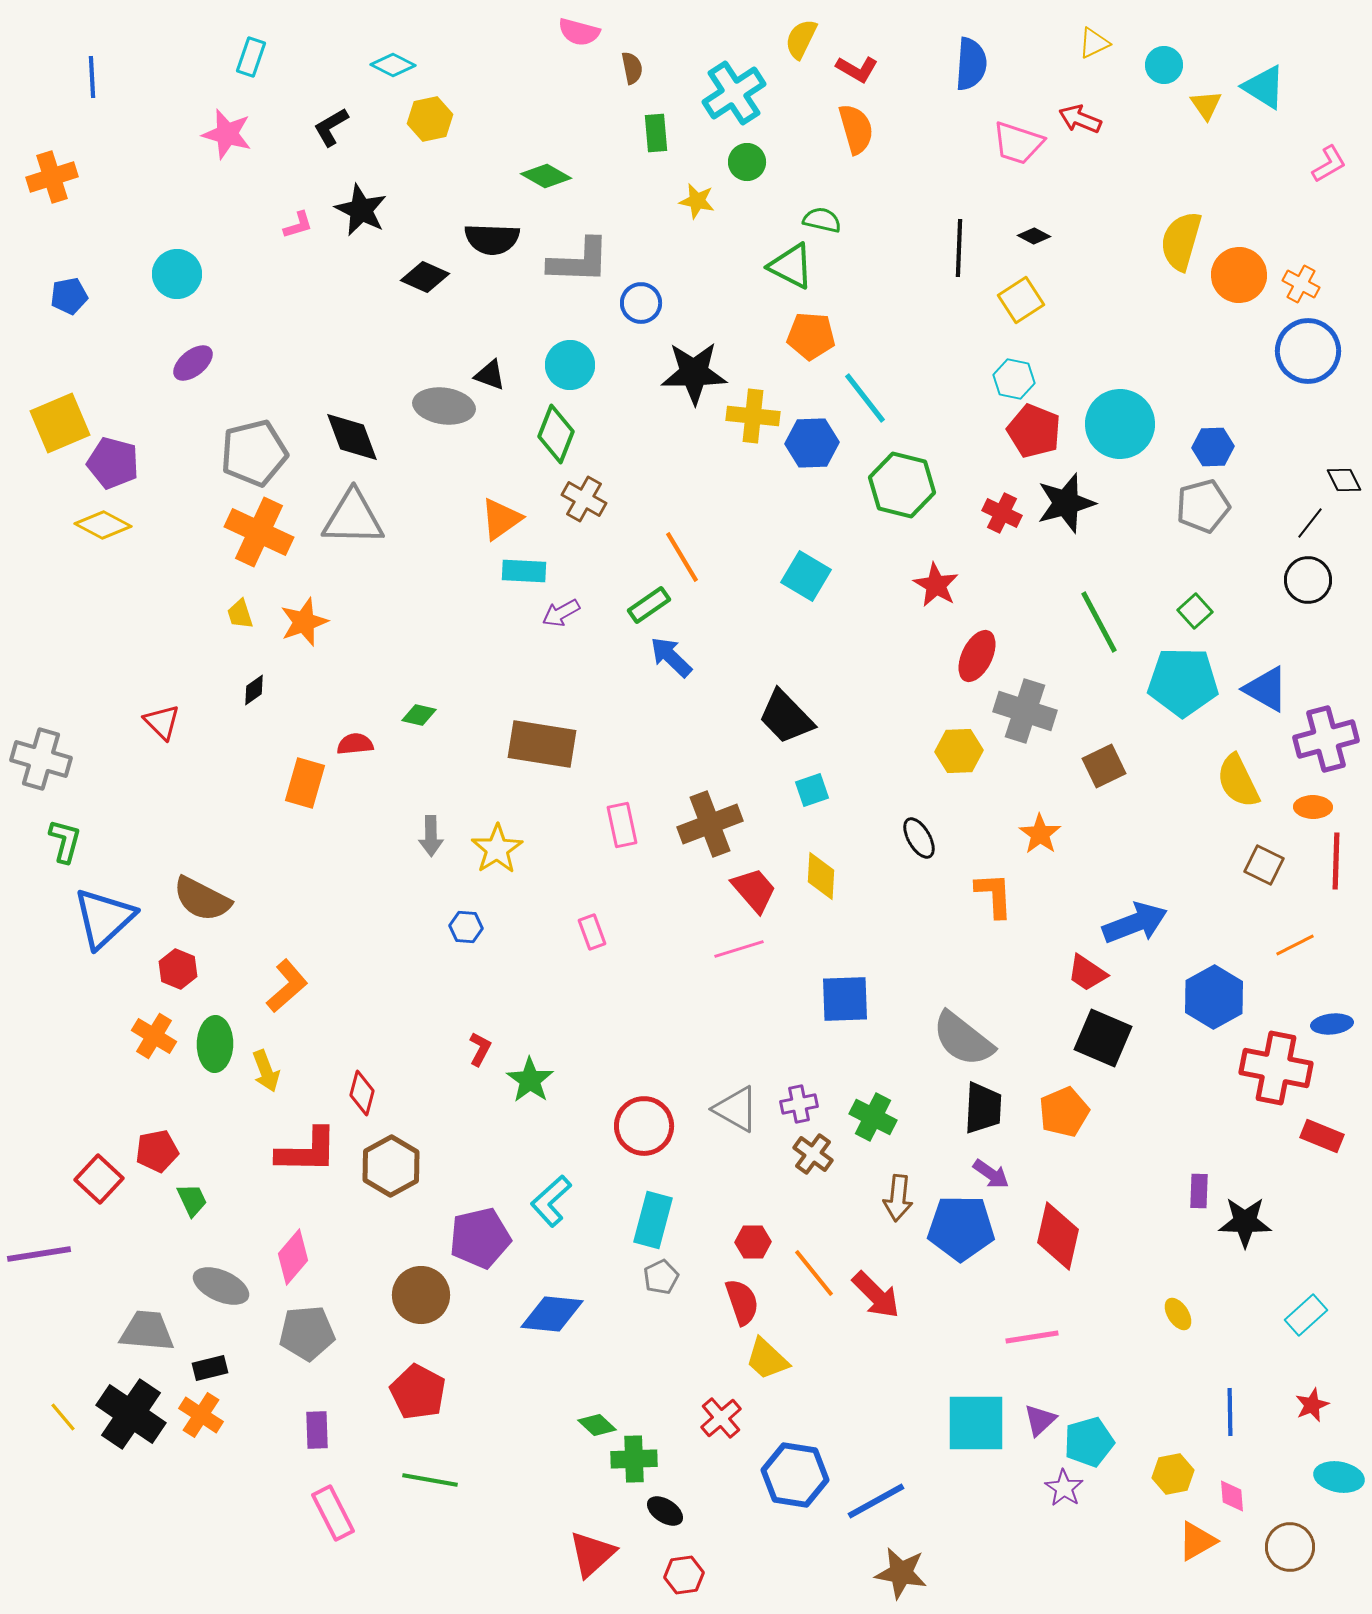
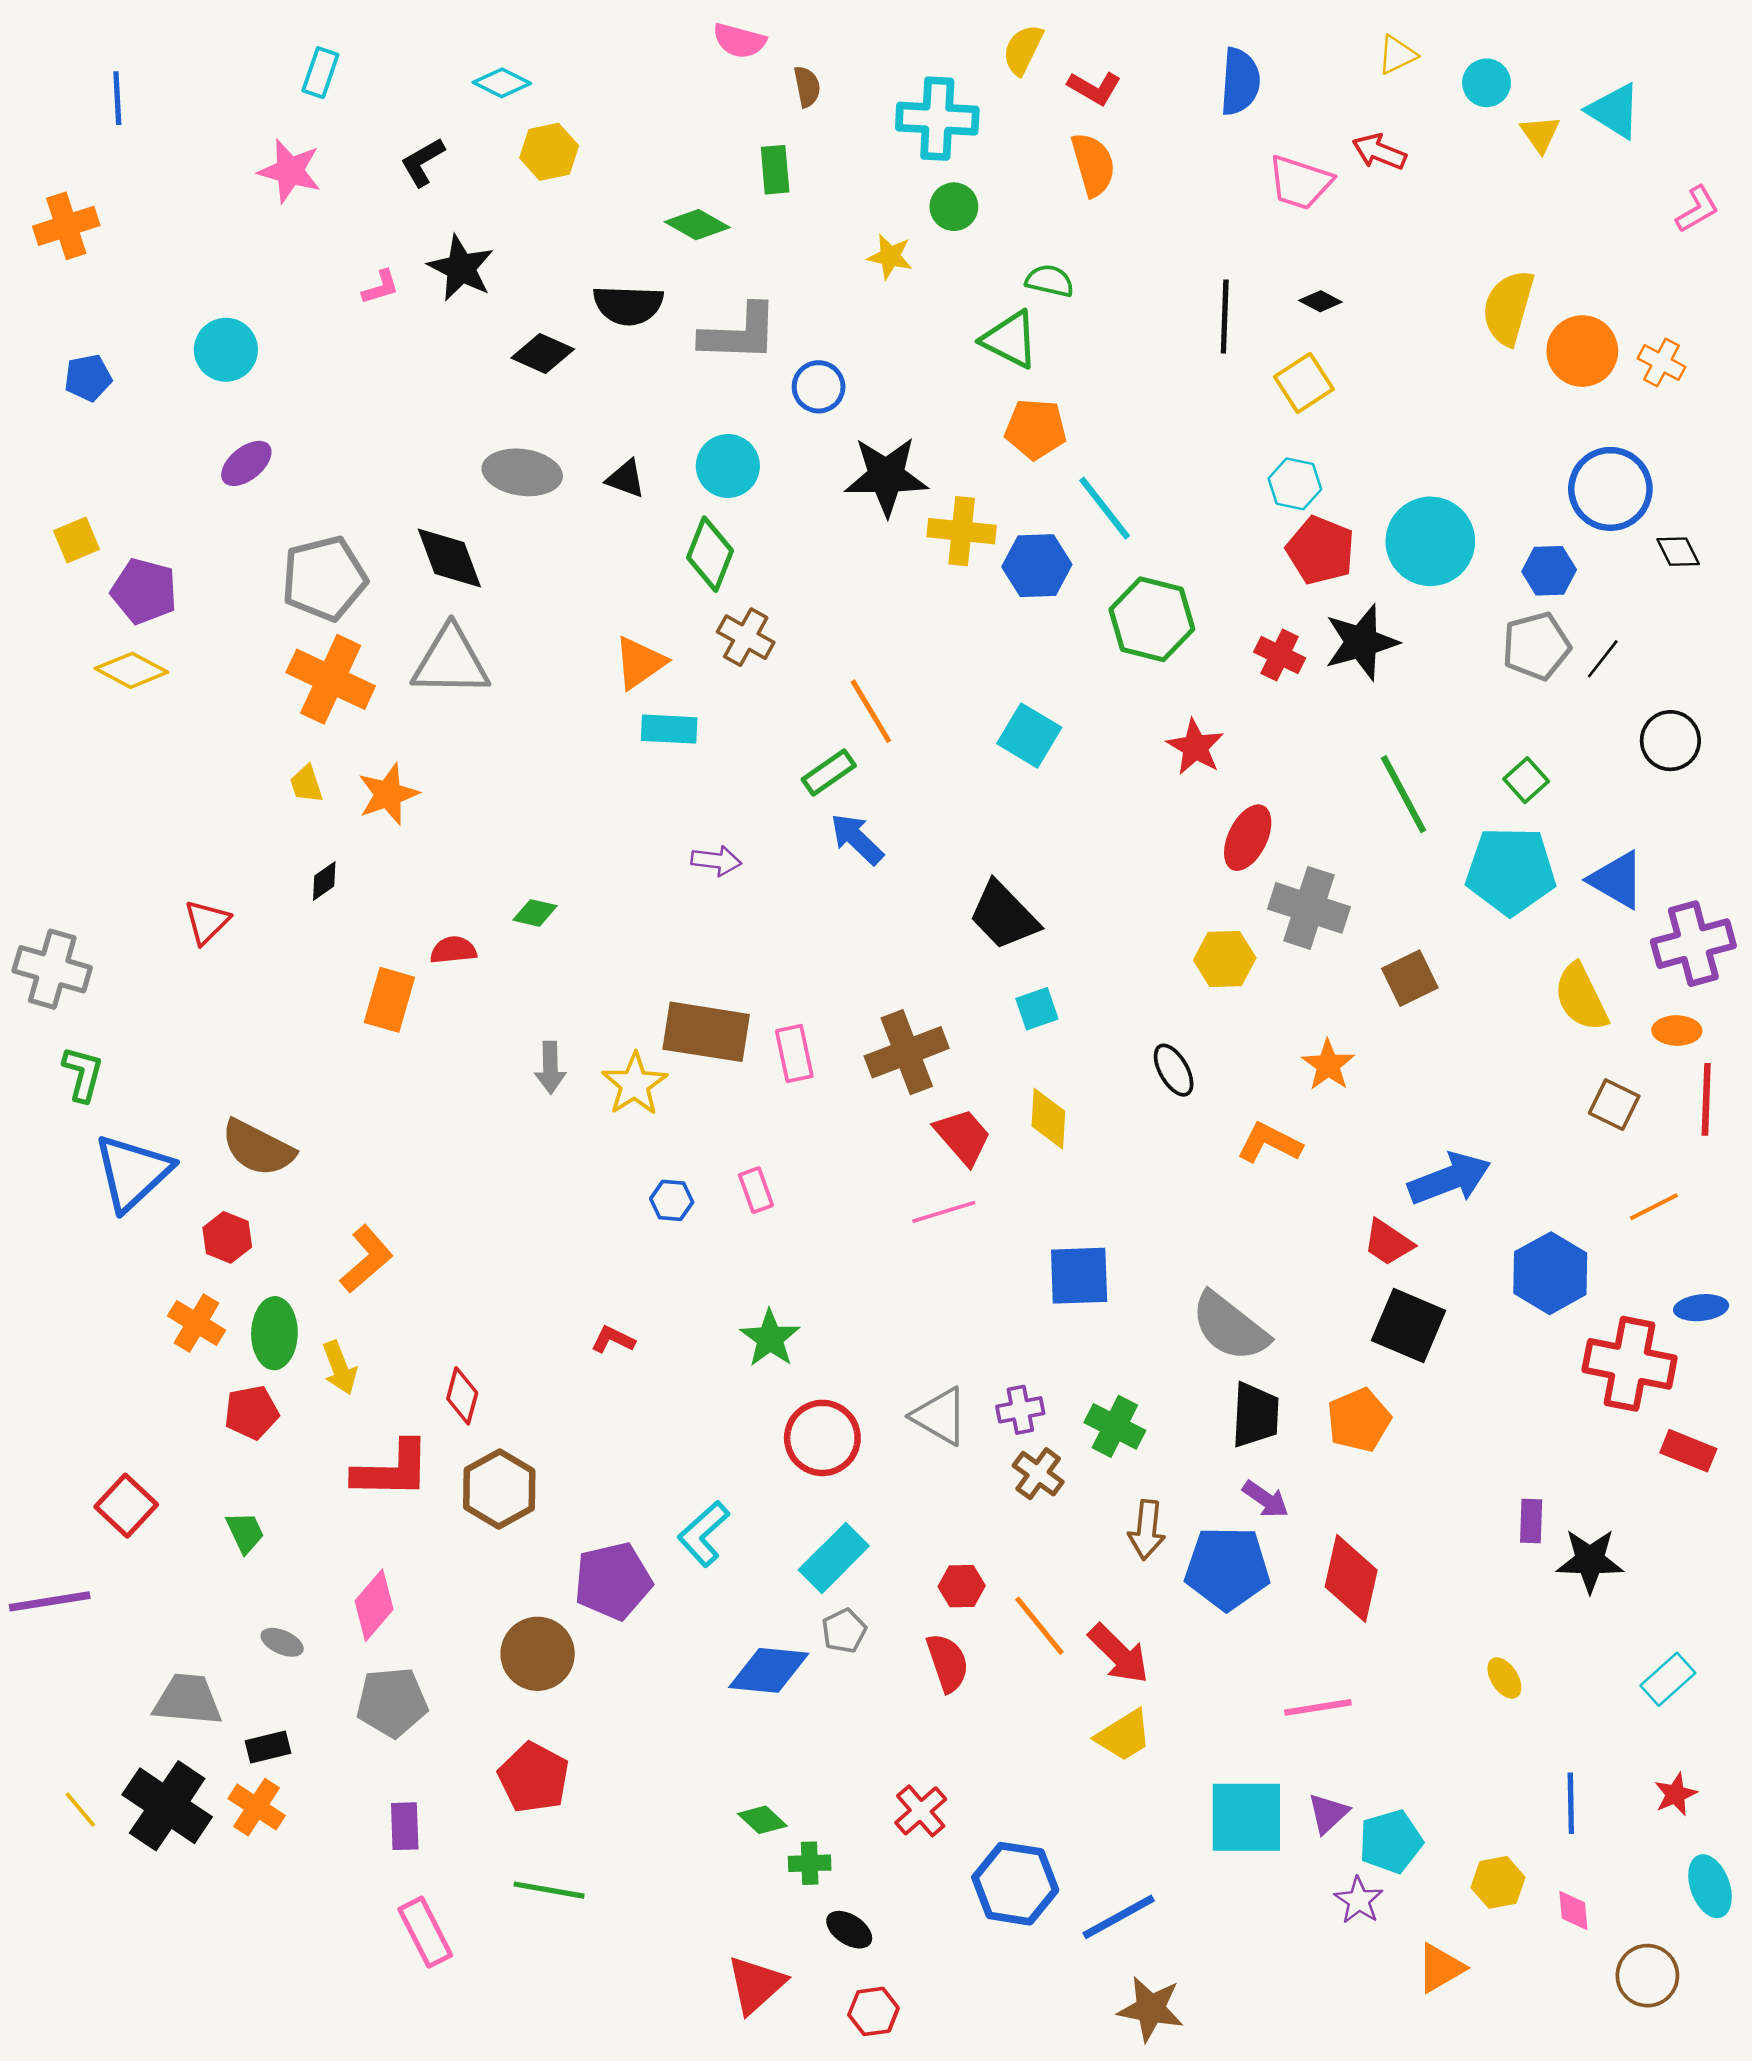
cyan cross: (734, 93) -> (937, 119), turned 36
green rectangle: (656, 133) -> (775, 170), moved
blue circle: (1308, 351) -> (1610, 489), moved
gray ellipse: (444, 406) -> (522, 472), moved
yellow square: (60, 423) -> (76, 540), size x0.6
black diamond: (1344, 480) -> (1678, 552), moved
black line: (1310, 523) -> (1603, 659), moved
purple arrow: (561, 613) -> (716, 861), moved, turned -144
red triangle: (162, 722) -> (207, 922), turned 30
brown rectangle: (542, 744) -> (706, 1032), moved
orange L-shape: (994, 895) -> (1269, 1143), turned -60
blue hexagon: (466, 927) -> (672, 1200), moved
red L-shape: (480, 1049) -> (613, 1340), turned -92
green star: (530, 1080) -> (770, 1338), moved
red pentagon: (157, 1151) -> (251, 1412), moved
cyan rectangle: (653, 1220) -> (834, 1558), turned 30
gray ellipse: (221, 1286) -> (282, 1642), size x0.6
blue diamond: (552, 1314) -> (769, 1670), moved
yellow trapezoid: (767, 1359) -> (1124, 1736), moved, turned -75
green cross: (634, 1459) -> (810, 1863), size x0.7
cyan ellipse: (1339, 1477) -> (1710, 1886), turned 60
orange triangle: (1197, 1541) -> (1441, 1968), moved

